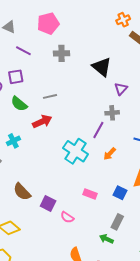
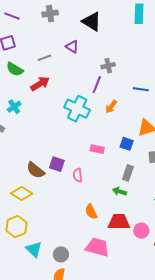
purple triangle: (121, 89) -> (72, 47), moved, turned -32
brown semicircle: (22, 192) -> (36, 170), moved
pink semicircle: (67, 217) -> (78, 175), turned 56

